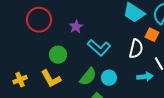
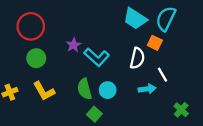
purple star: (76, 27) -> (74, 45), moved
green circle: (58, 55) -> (36, 58), moved
green semicircle: (88, 77) -> (85, 89), turned 126

